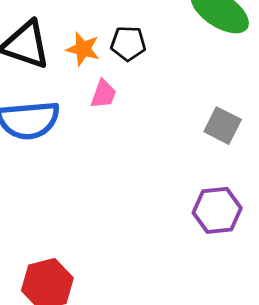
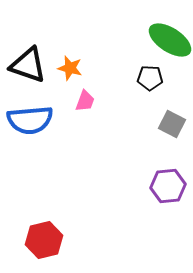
black pentagon: (128, 43) -> (150, 78), moved

